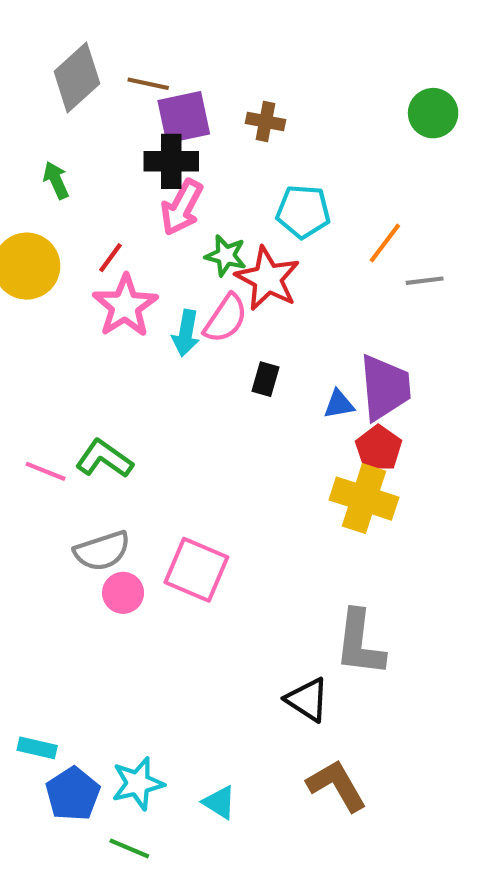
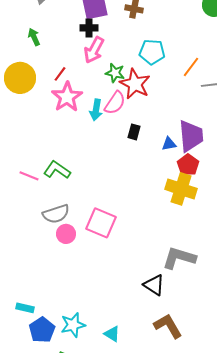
black cross: (171, 161) -> (89, 28), size x0.7
gray L-shape: (360, 643) -> (179, 258), turned 100

